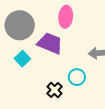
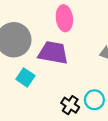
cyan circle: (77, 77) -> (94, 100), moved

